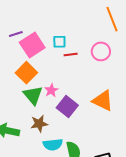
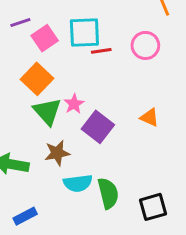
cyan square: (59, 42) -> (84, 33), size x1.6
pink square: (32, 45) -> (45, 38), size x0.7
orange triangle: (103, 101) -> (150, 117), size x0.6

